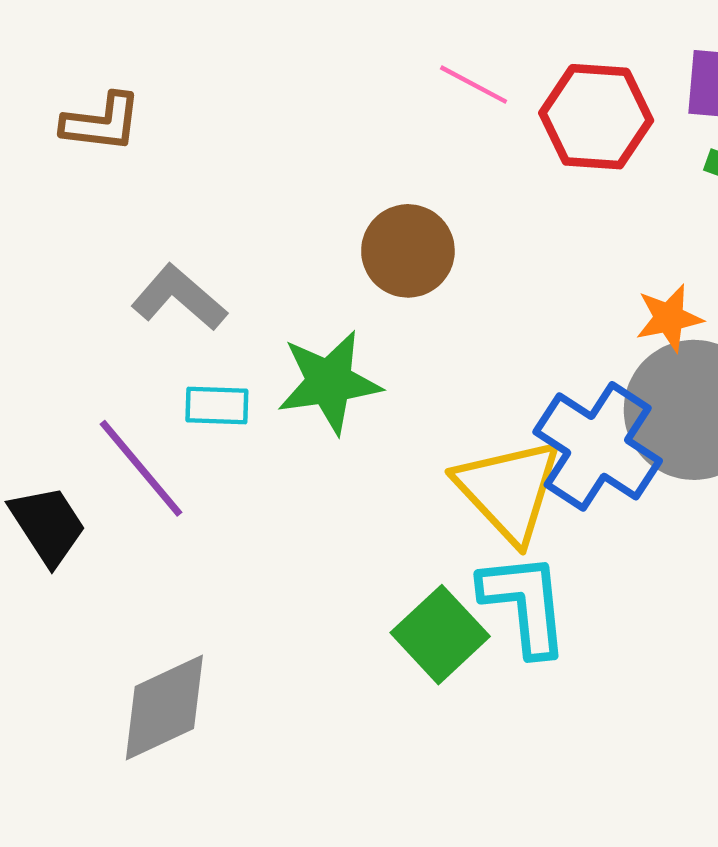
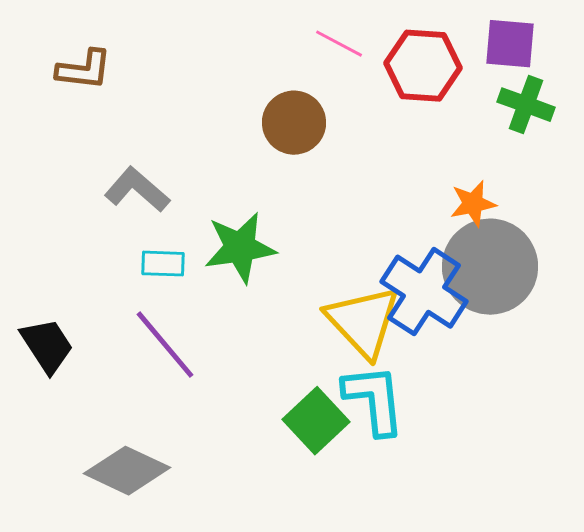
brown circle: (408, 251) -> (294, 123), moved
purple line: (141, 468) -> (165, 345), moved
gray diamond: (164, 707) -> (127, 471), turned 50

